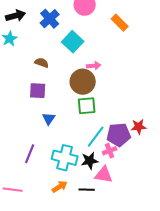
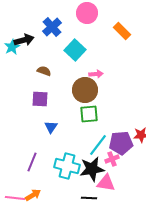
black arrow: (16, 16) -> (24, 40), moved
black star: (90, 161) -> (92, 169), size x1.4
orange arrow: (60, 187) -> (33, 195), moved

